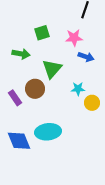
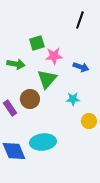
pink star: (74, 38) -> (54, 56), moved
yellow circle: (92, 103) -> (89, 121), moved

